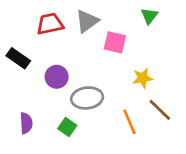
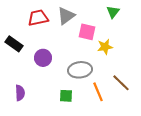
yellow star: (143, 78) -> (105, 47), moved
gray ellipse: (87, 98) -> (80, 70), moved
green square: (67, 127) -> (66, 96), moved, turned -32

